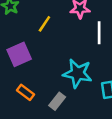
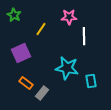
gray rectangle: (57, 101) -> (42, 93), moved

